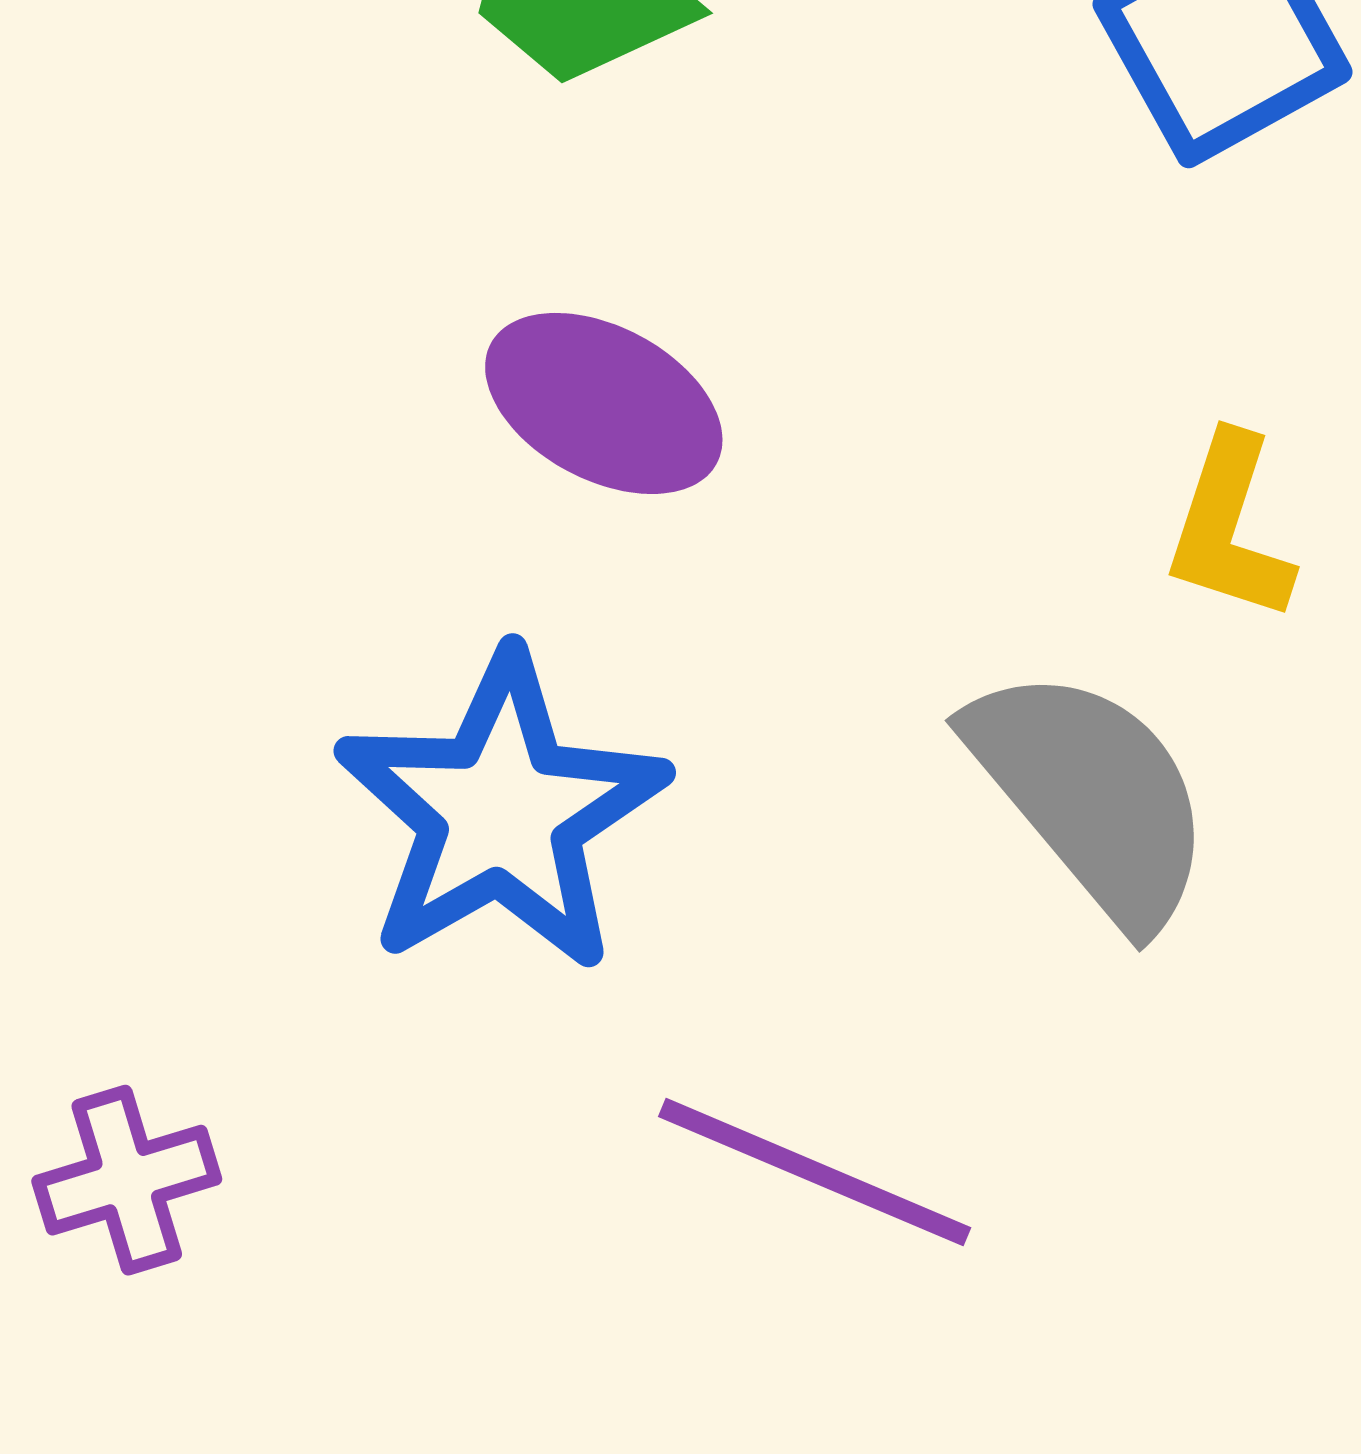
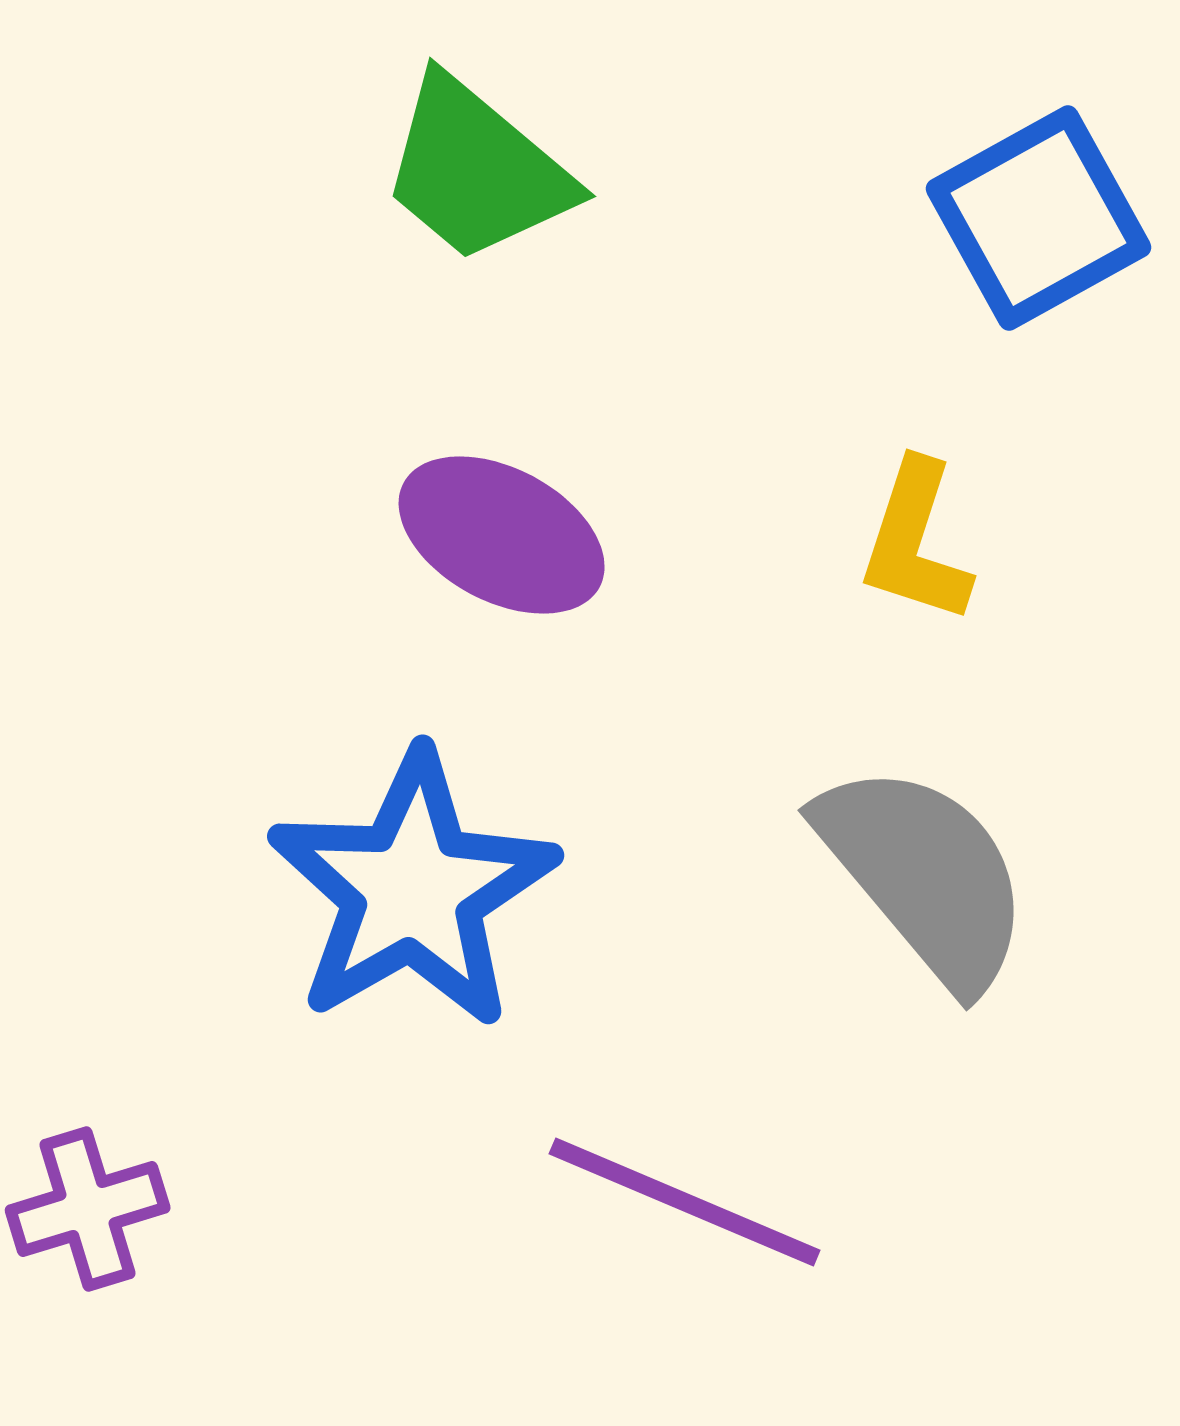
yellow L-shape: (1230, 528) -> (916, 542), moved

